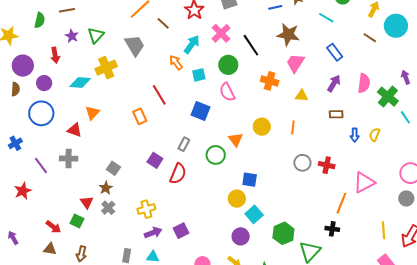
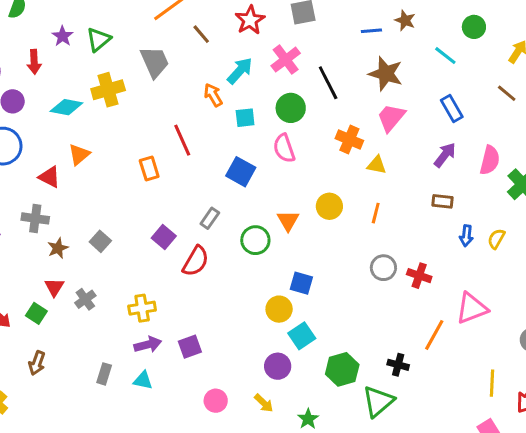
yellow triangle: (302, 96) -> (377, 165), moved
brown star: (106, 188) -> (58, 248), moved
black cross: (332, 229) -> (398, 365), moved

